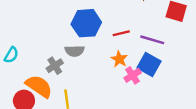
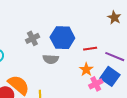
gray cross: (55, 66) -> (32, 38), moved

